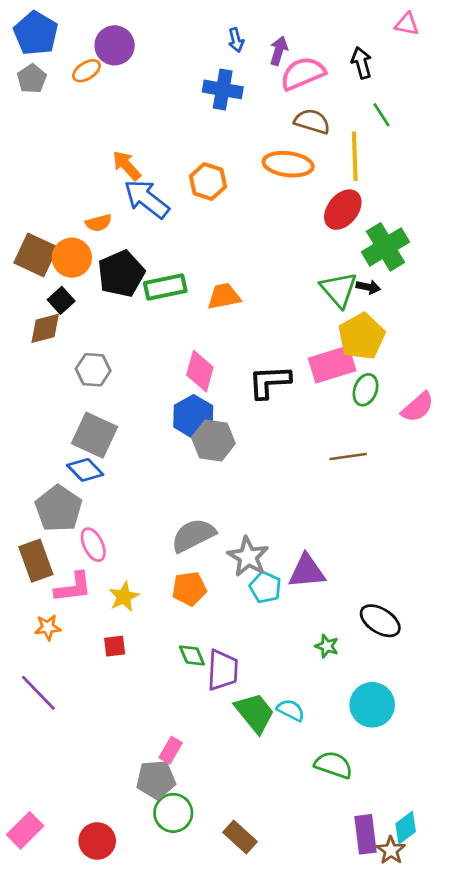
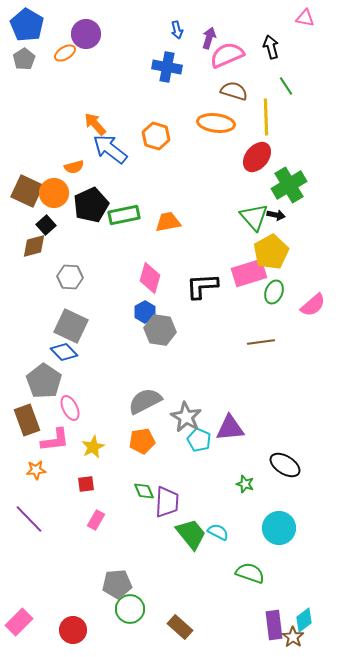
blue hexagon: (193, 416) -> (145, 312), size x0.7
pink rectangle: (171, 750) -> (96, 520), moved

